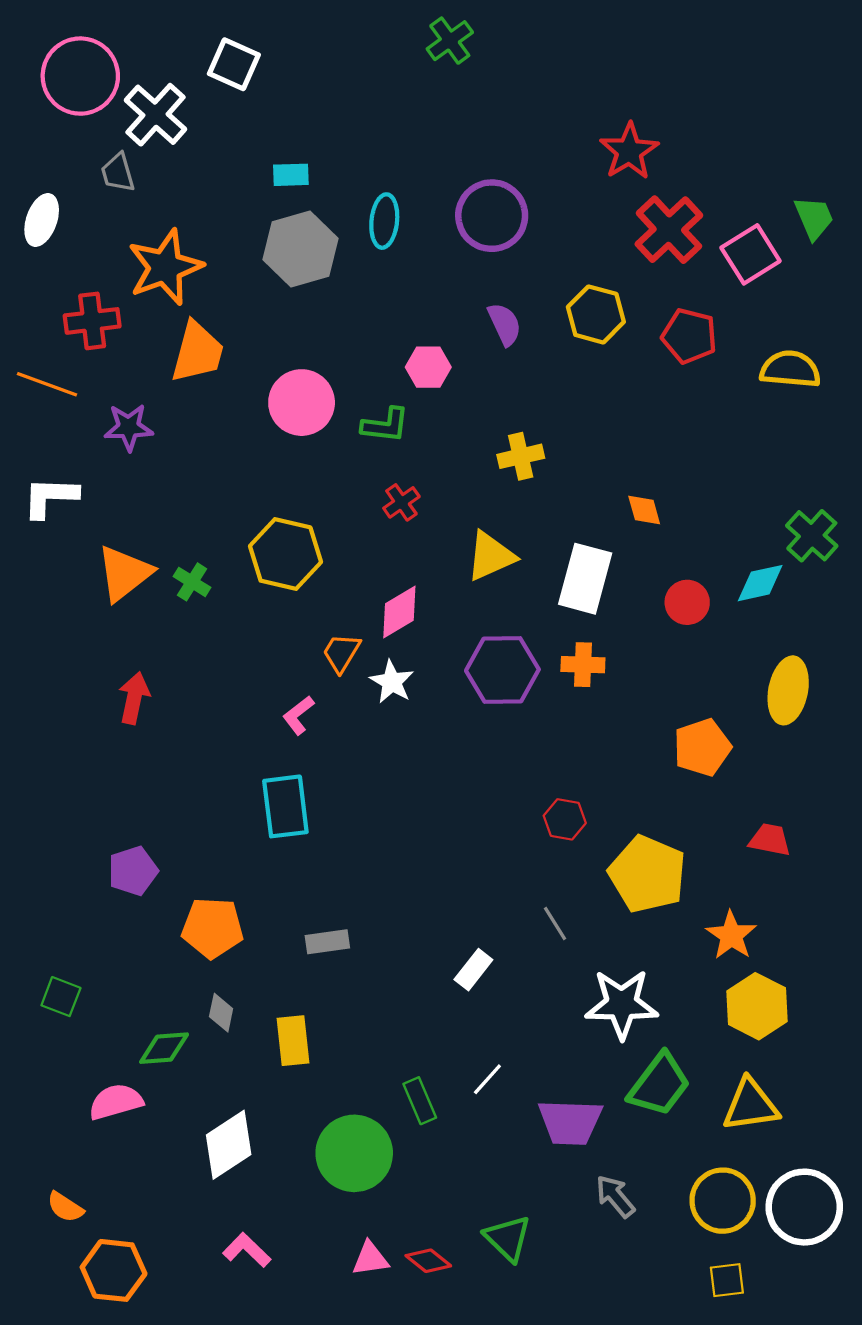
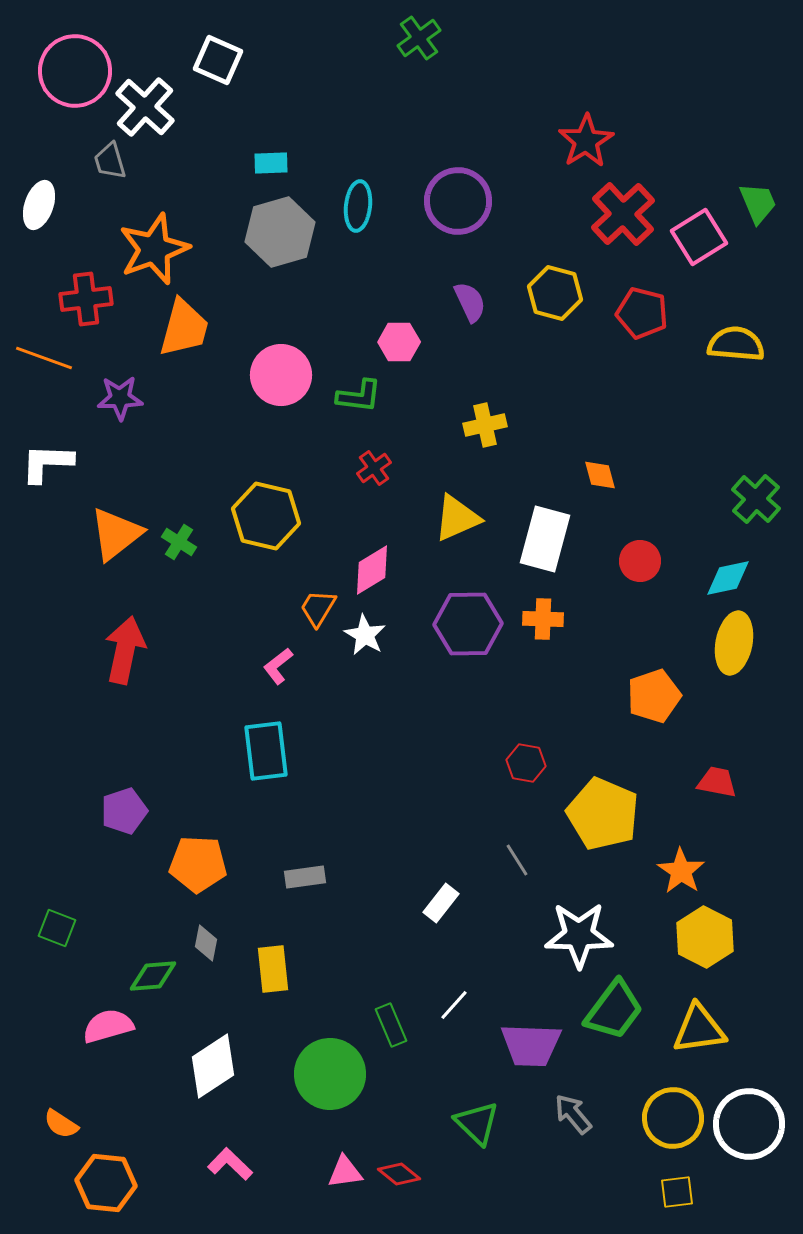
cyan diamond: (760, 583) -> (728, 578), moved
red arrow: (134, 698) -> (125, 650), size x1.4
green triangle: (508, 1238) -> (477, 1123), moved

